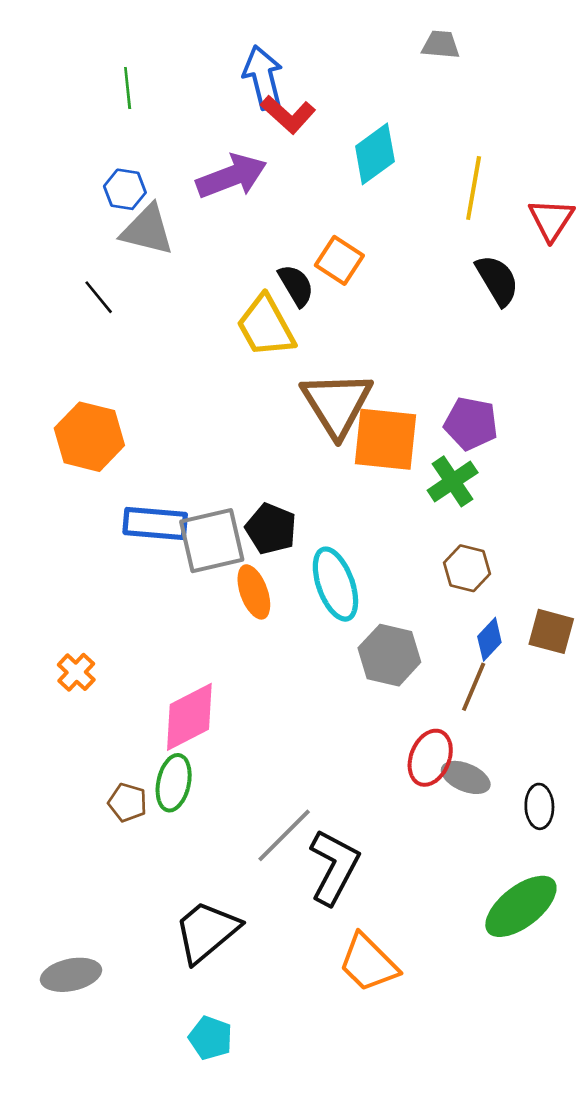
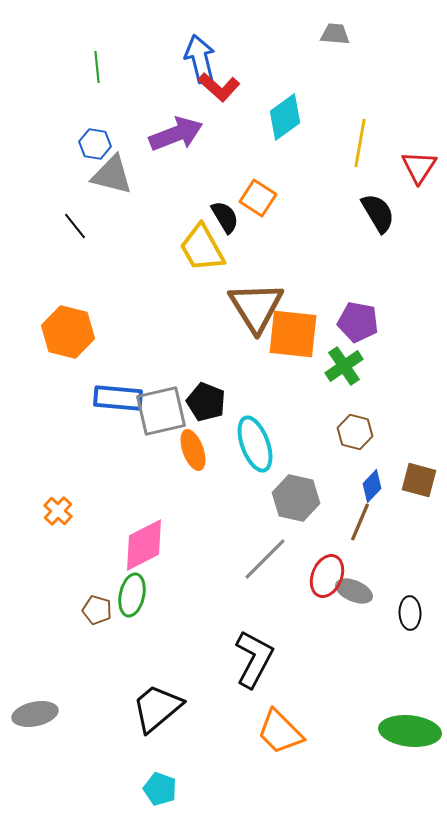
gray line: (284, 835) -> (265, 559), moved
green ellipse: (521, 906) -> (410, 731), moved, turned 44
gray ellipse: (71, 975) -> (35, 714), moved

